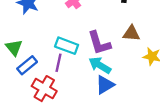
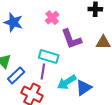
purple L-shape: (99, 43) -> (71, 39), moved
cyan arrow: (100, 65) -> (67, 82), moved, turned -60

